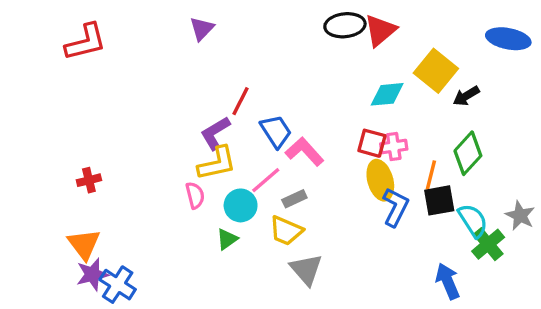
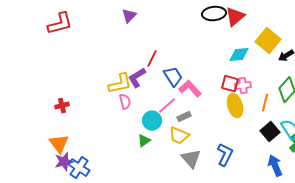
yellow L-shape: (217, 163) -> (120, 84), moved
pink semicircle: (195, 195) -> (125, 102), moved
black square: (439, 200) -> (270, 132), moved, turned -30
blue L-shape: (395, 207) -> (225, 155), moved

